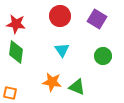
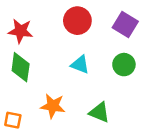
cyan triangle: (62, 50) -> (80, 65), turned -35
green circle: (103, 56) -> (124, 65), moved
orange star: (52, 82) -> (53, 106), moved

